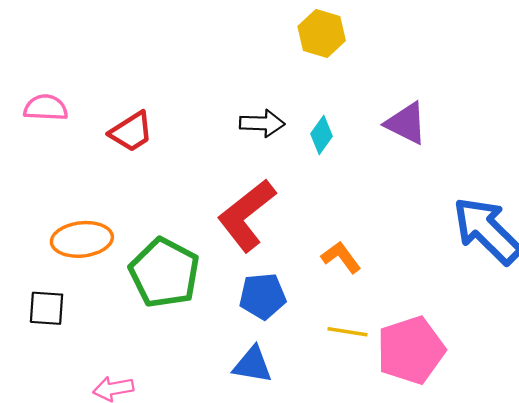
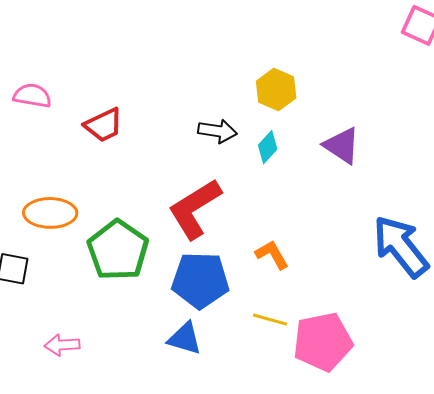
yellow hexagon: (322, 34) -> (276, 90), moved
blue pentagon: (263, 296) -> (200, 280), size x1.4

